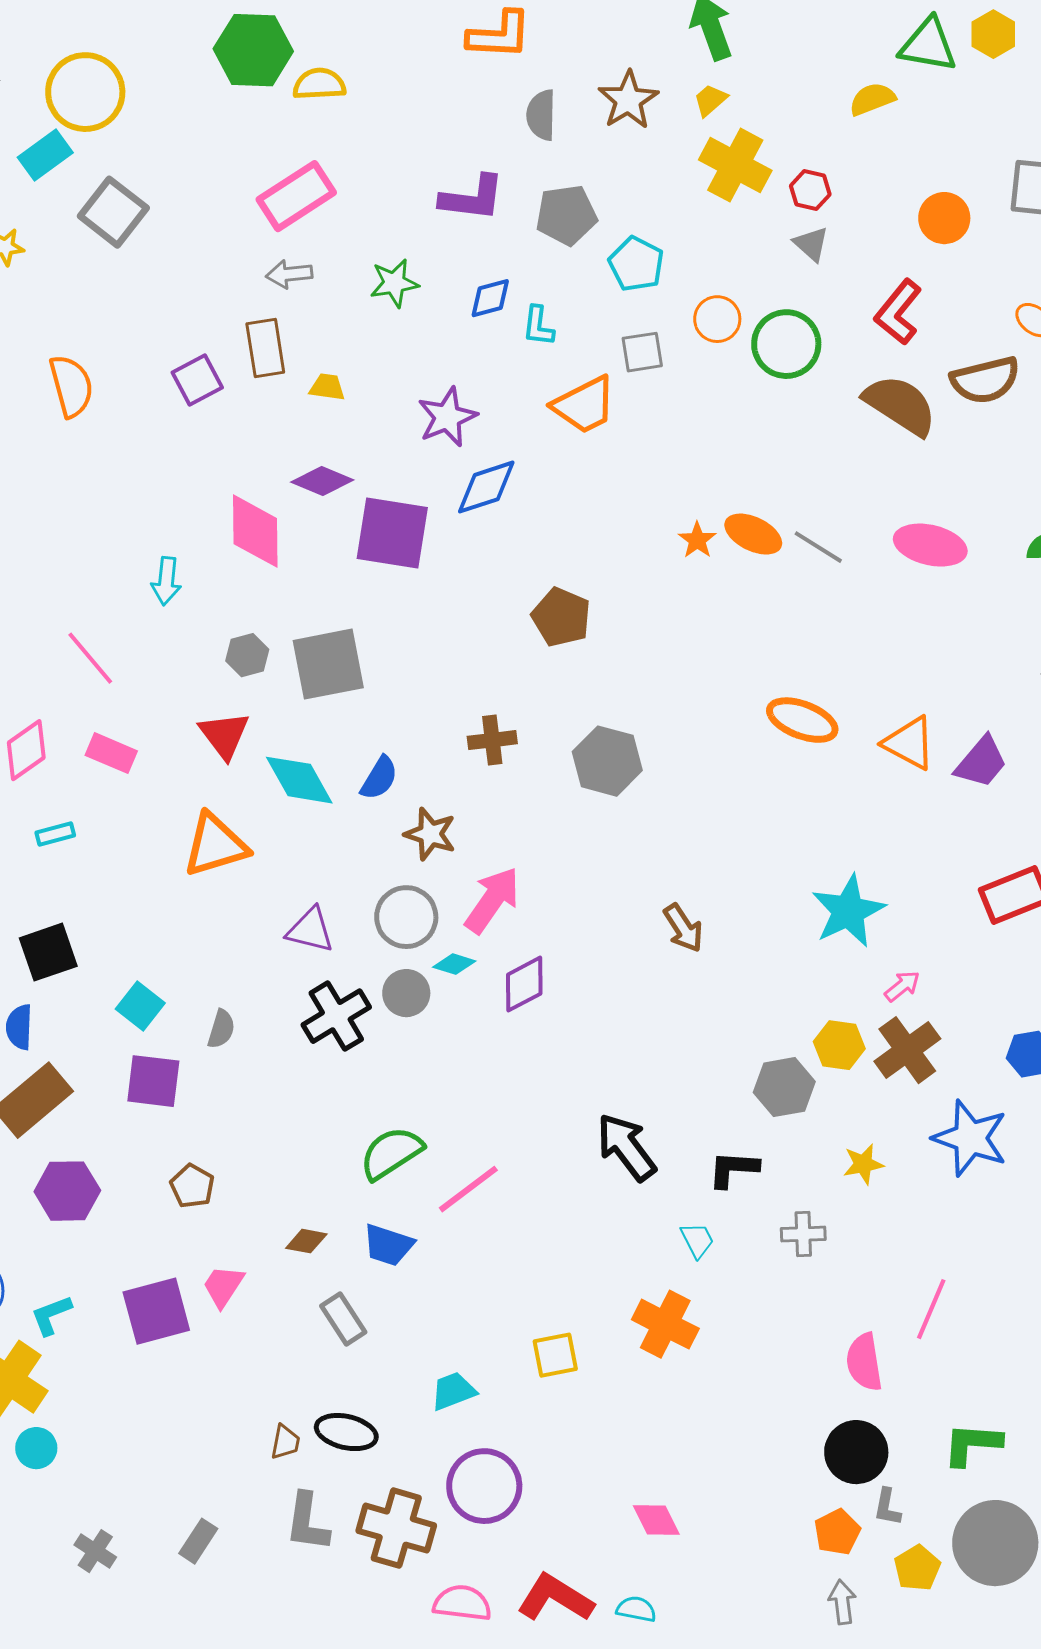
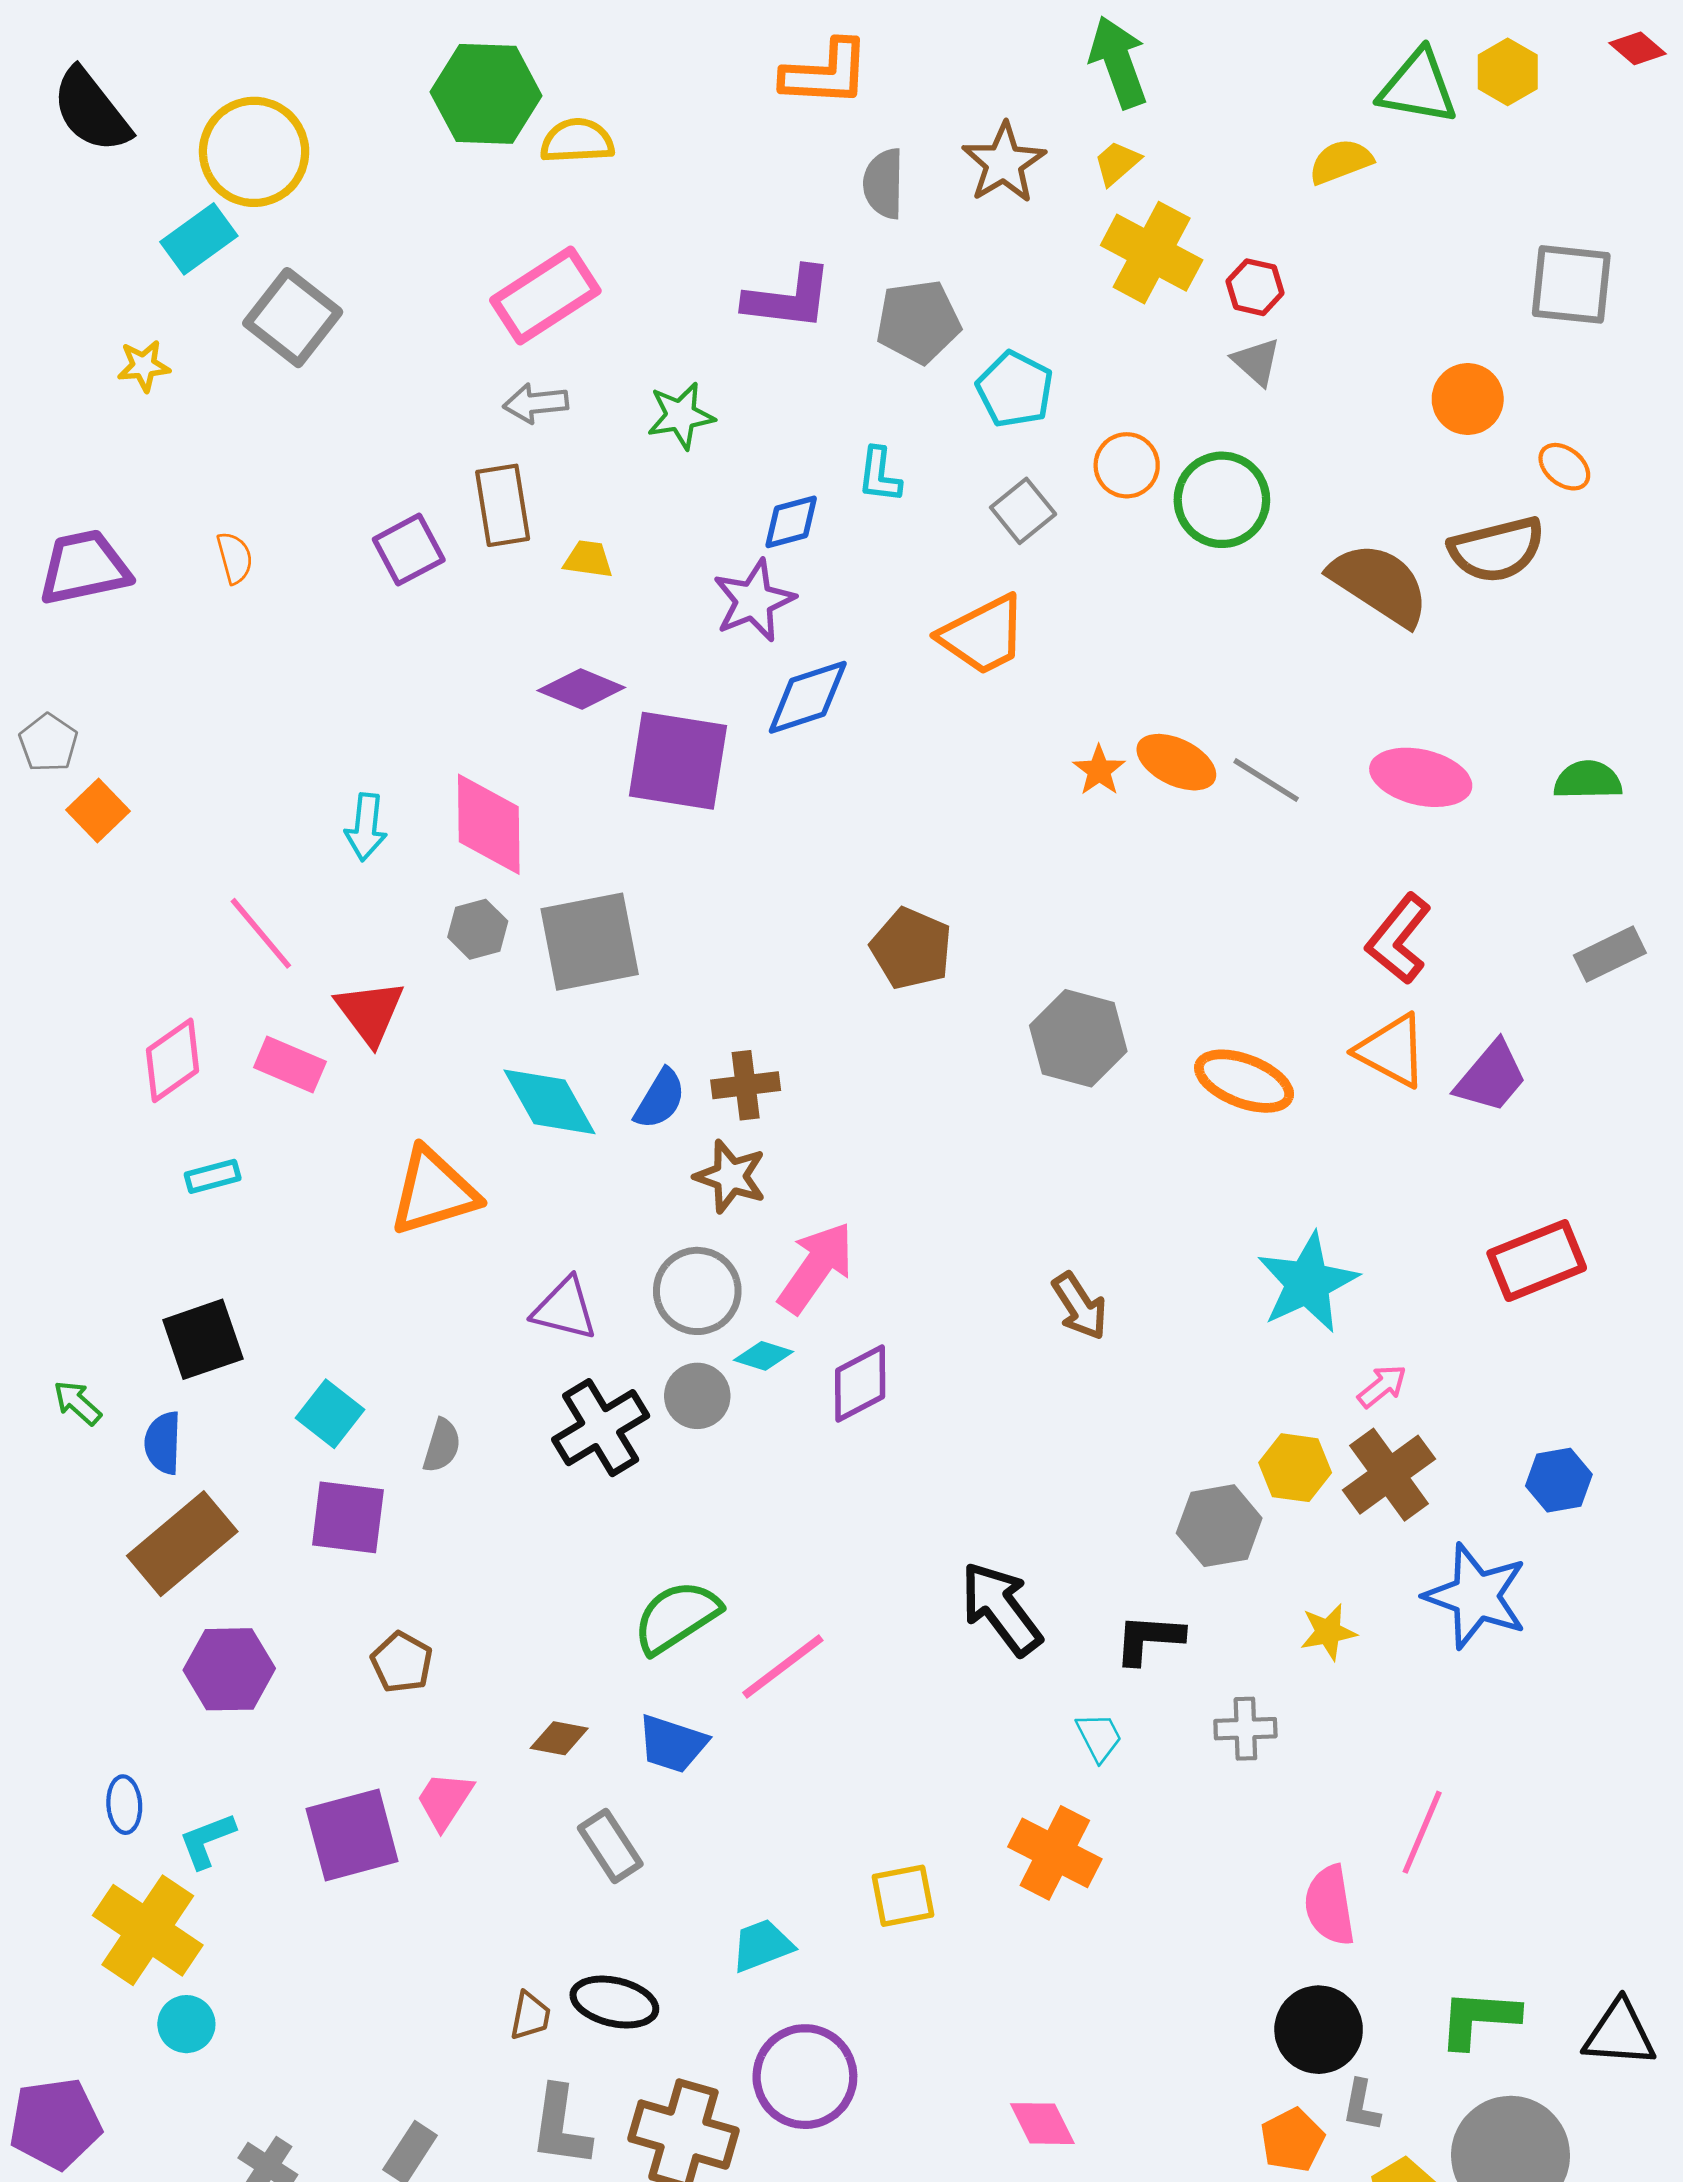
orange circle: (944, 218) -> (1468, 399), moved
blue diamond: (490, 298) -> (791, 522), moved
red L-shape: (898, 312) -> (1399, 939), moved
gray square: (642, 352) -> (1023, 511), turned -30
orange semicircle: (71, 386) -> (235, 558), size x0.6
orange trapezoid: (584, 405) -> (983, 635), moved
pink diamond: (255, 531) -> (489, 824), moved
brown pentagon: (561, 617) -> (911, 949), moved
orange ellipse: (802, 720) -> (1244, 1081), moved
red triangle: (224, 735) -> (370, 1012), moved
brown cross: (492, 740) -> (746, 1085), moved
gray hexagon: (607, 761) -> (1078, 1038), moved

